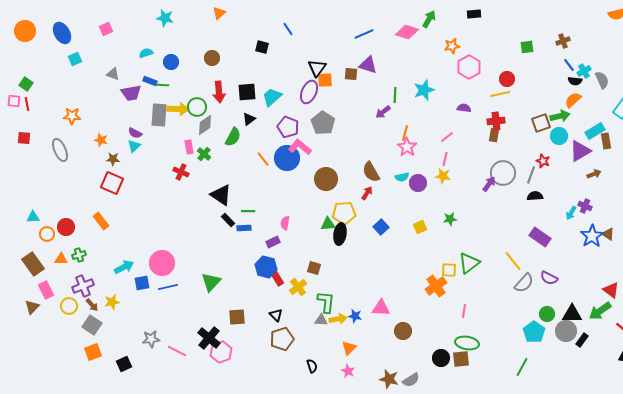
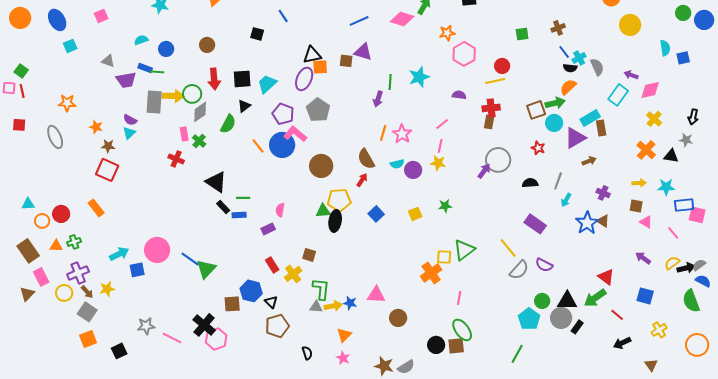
black triangle: (317, 68) -> (312, 55), turned 42
purple arrow: (383, 112) -> (378, 99), turned -35
orange line: (405, 133) -> (383, 133), moved
gray line: (531, 175) -> (558, 181), moved
purple cross: (585, 206) -> (603, 193), moved
blue hexagon: (266, 267) -> (251, 291), moved
blue line: (168, 287) -> (190, 259), moved, turned 48
green ellipse: (467, 343) -> (462, 330), turned 45

